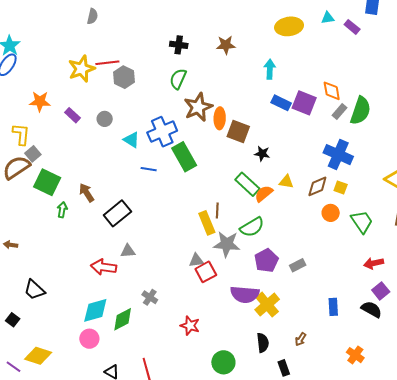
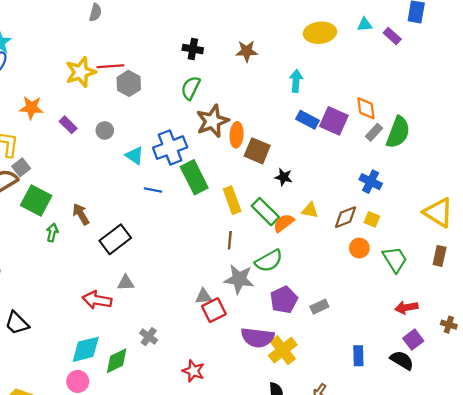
blue cross: (338, 155) -> (371, 182), size x0.7
yellow rectangle: (207, 223) -> (232, 200), moved

